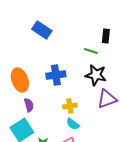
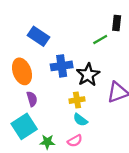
blue rectangle: (42, 30) -> (39, 36), moved
green line: (91, 51) -> (100, 40), turned -48
black star: (96, 75) -> (88, 75), moved, turned 30

